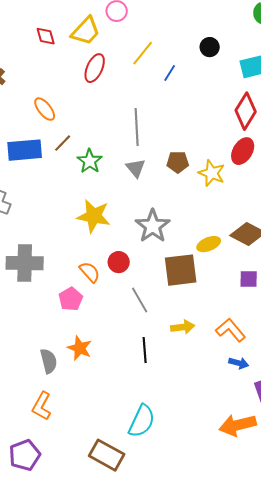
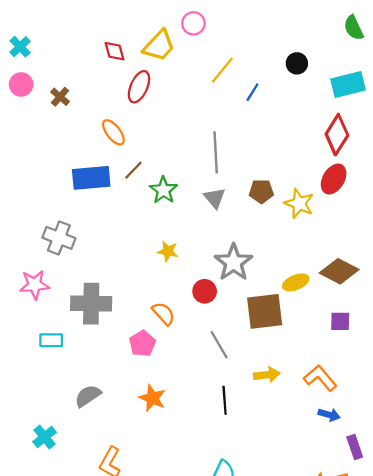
red ellipse: (95, 68) -> (139, 87), moved
yellow star: (94, 216) -> (168, 251), size x0.6
red circle: (119, 262) -> (205, 291), moved
gray semicircle: (49, 361) -> (88, 396), moved, turned -110

